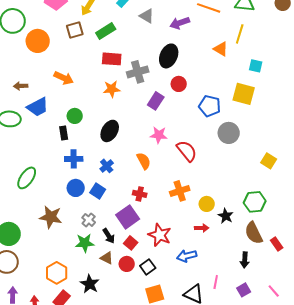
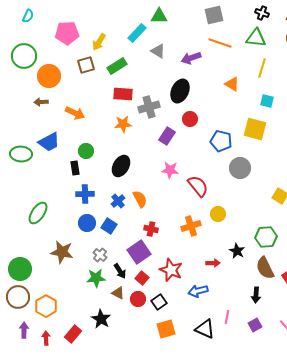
yellow line: (240, 34) -> (262, 68), moved
brown arrow: (21, 86) -> (41, 102), moved
orange semicircle: (144, 161) -> (140, 199), moved
yellow circle: (207, 204) -> (218, 214), moved
orange hexagon: (57, 273) -> (46, 306), moved

